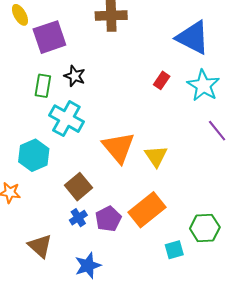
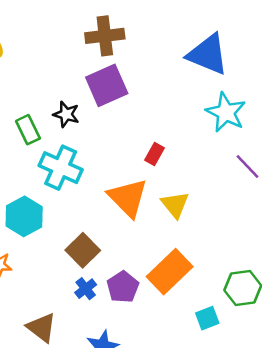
purple square: (49, 37) -> (107, 85), moved
red rectangle: (162, 80) -> (155, 154), moved
green rectangle: (43, 86) -> (28, 130), turned -30

